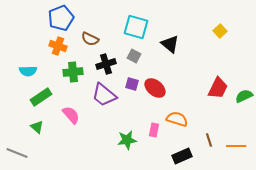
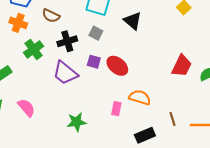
green cross: (73, 72) -> (34, 49), turned -30
pink semicircle: (71, 115) -> (26, 108), moved
green star: (127, 140) -> (76, 122), moved

